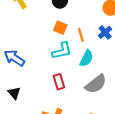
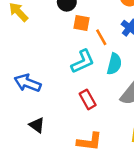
orange square: (60, 28) -> (81, 23), moved

